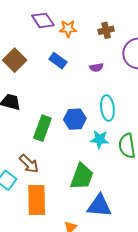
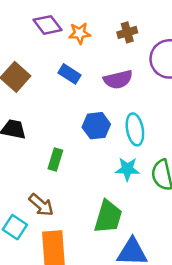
purple semicircle: (96, 67) -> (118, 79), size x1.6
blue hexagon: (75, 119) -> (96, 126), moved
green rectangle: (42, 128) -> (55, 159), size x0.7

